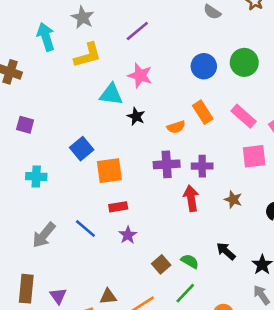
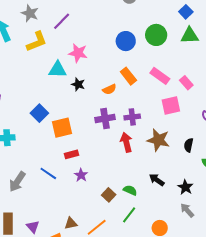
purple line: (137, 31) -> (62, 21), moved
brown star: (233, 200) -> (158, 140), size x1.6

